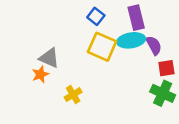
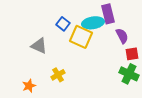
blue square: (96, 16) -> (63, 24), moved
cyan ellipse: (131, 40) -> (93, 23), moved
orange star: (40, 74) -> (29, 86), moved

